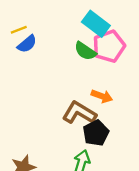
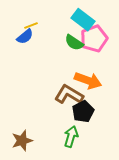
yellow line: (19, 30) -> (31, 26), moved
orange arrow: (102, 96) -> (88, 81), size x1.5

